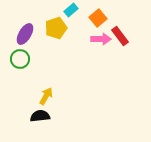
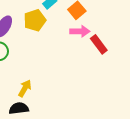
red rectangle: (120, 36) -> (99, 44), moved

